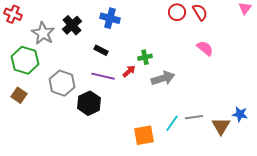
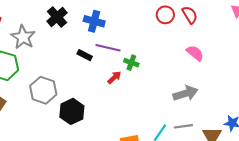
black cross: (72, 25) -> (57, 17), moved
green cross: (145, 57) -> (131, 63), turned 32
purple line: (103, 76) -> (108, 48), moved
gray arrow: (163, 78) -> (185, 93), moved

